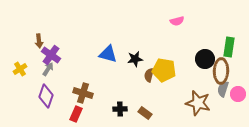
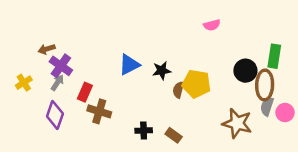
brown arrow: (39, 41) -> (47, 49), turned 80
blue triangle: (108, 54) -> (129, 65), turned -42
red rectangle: (76, 114) -> (85, 92), moved

